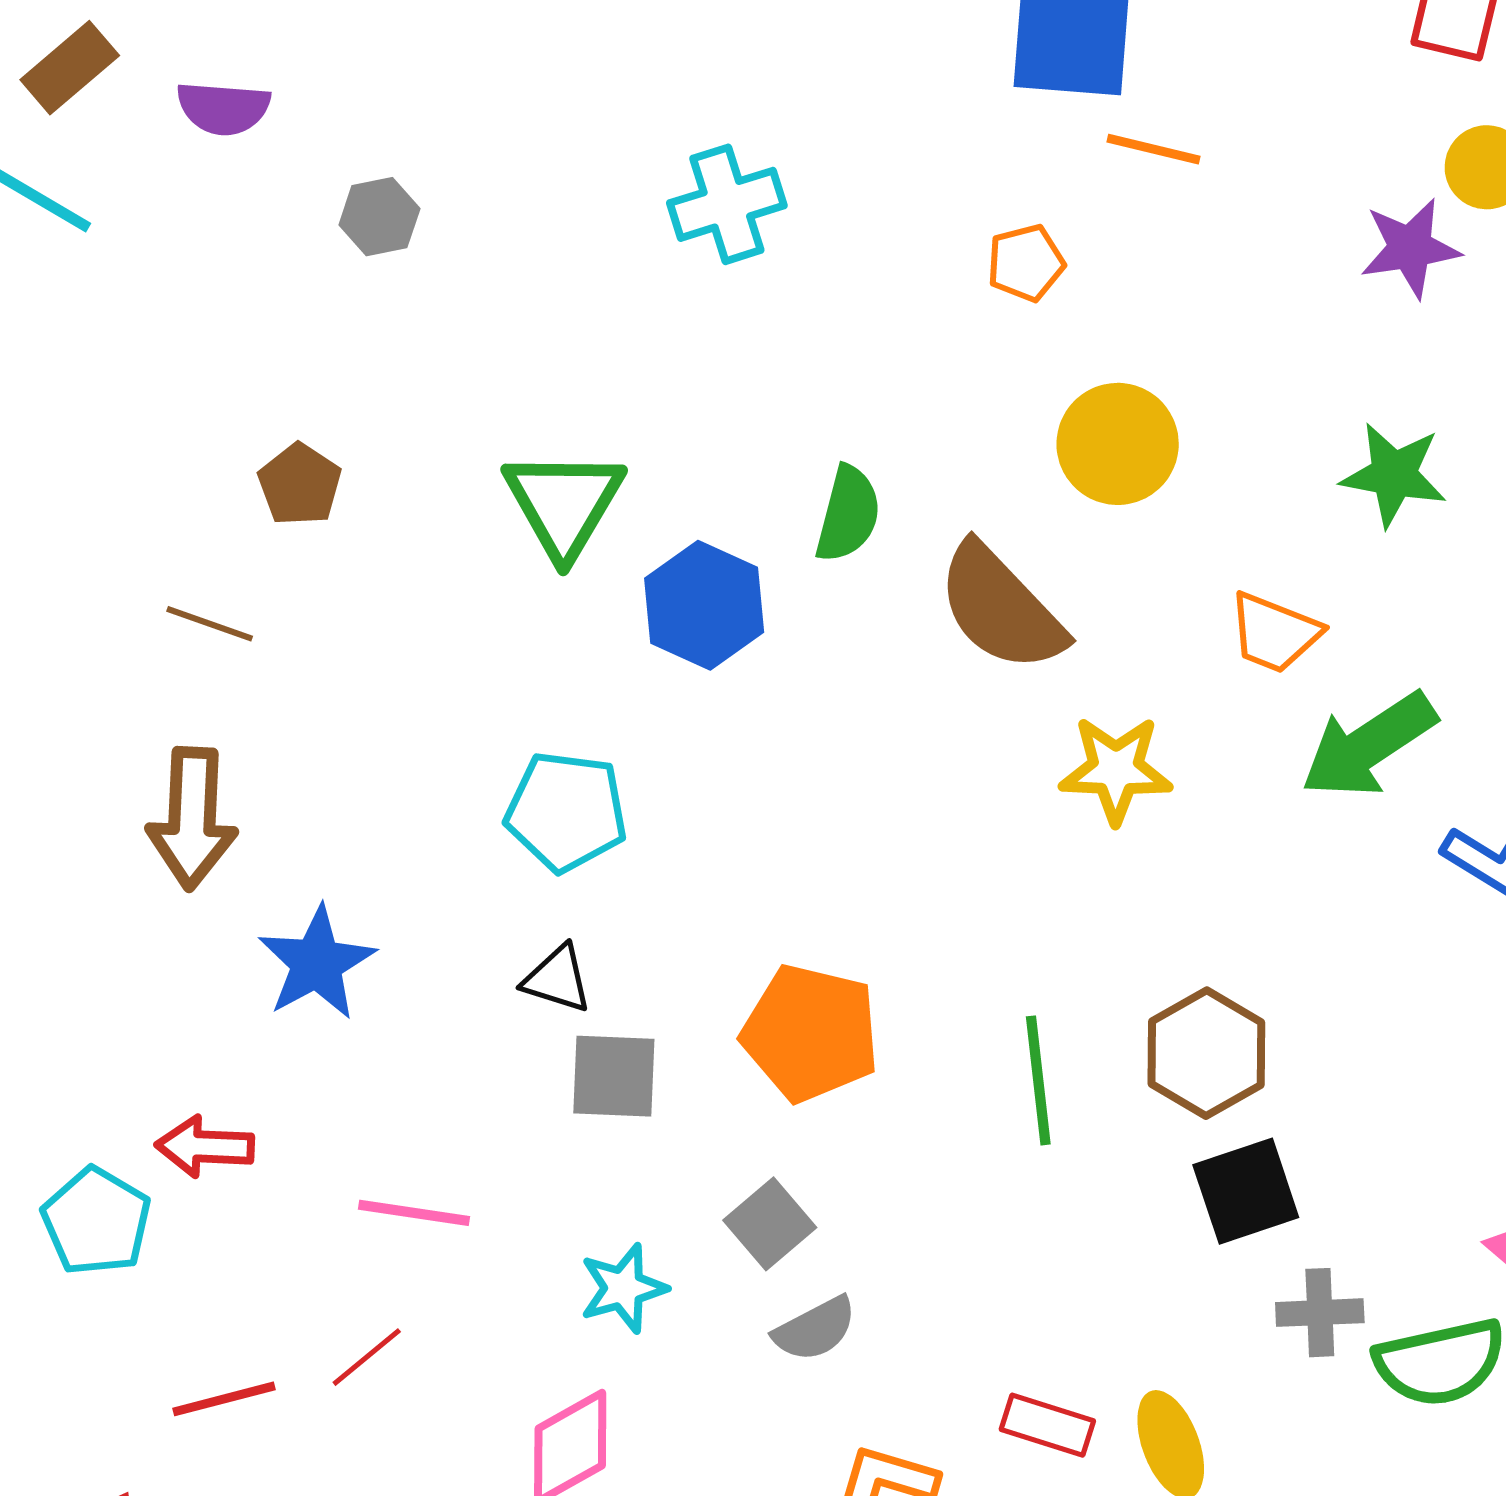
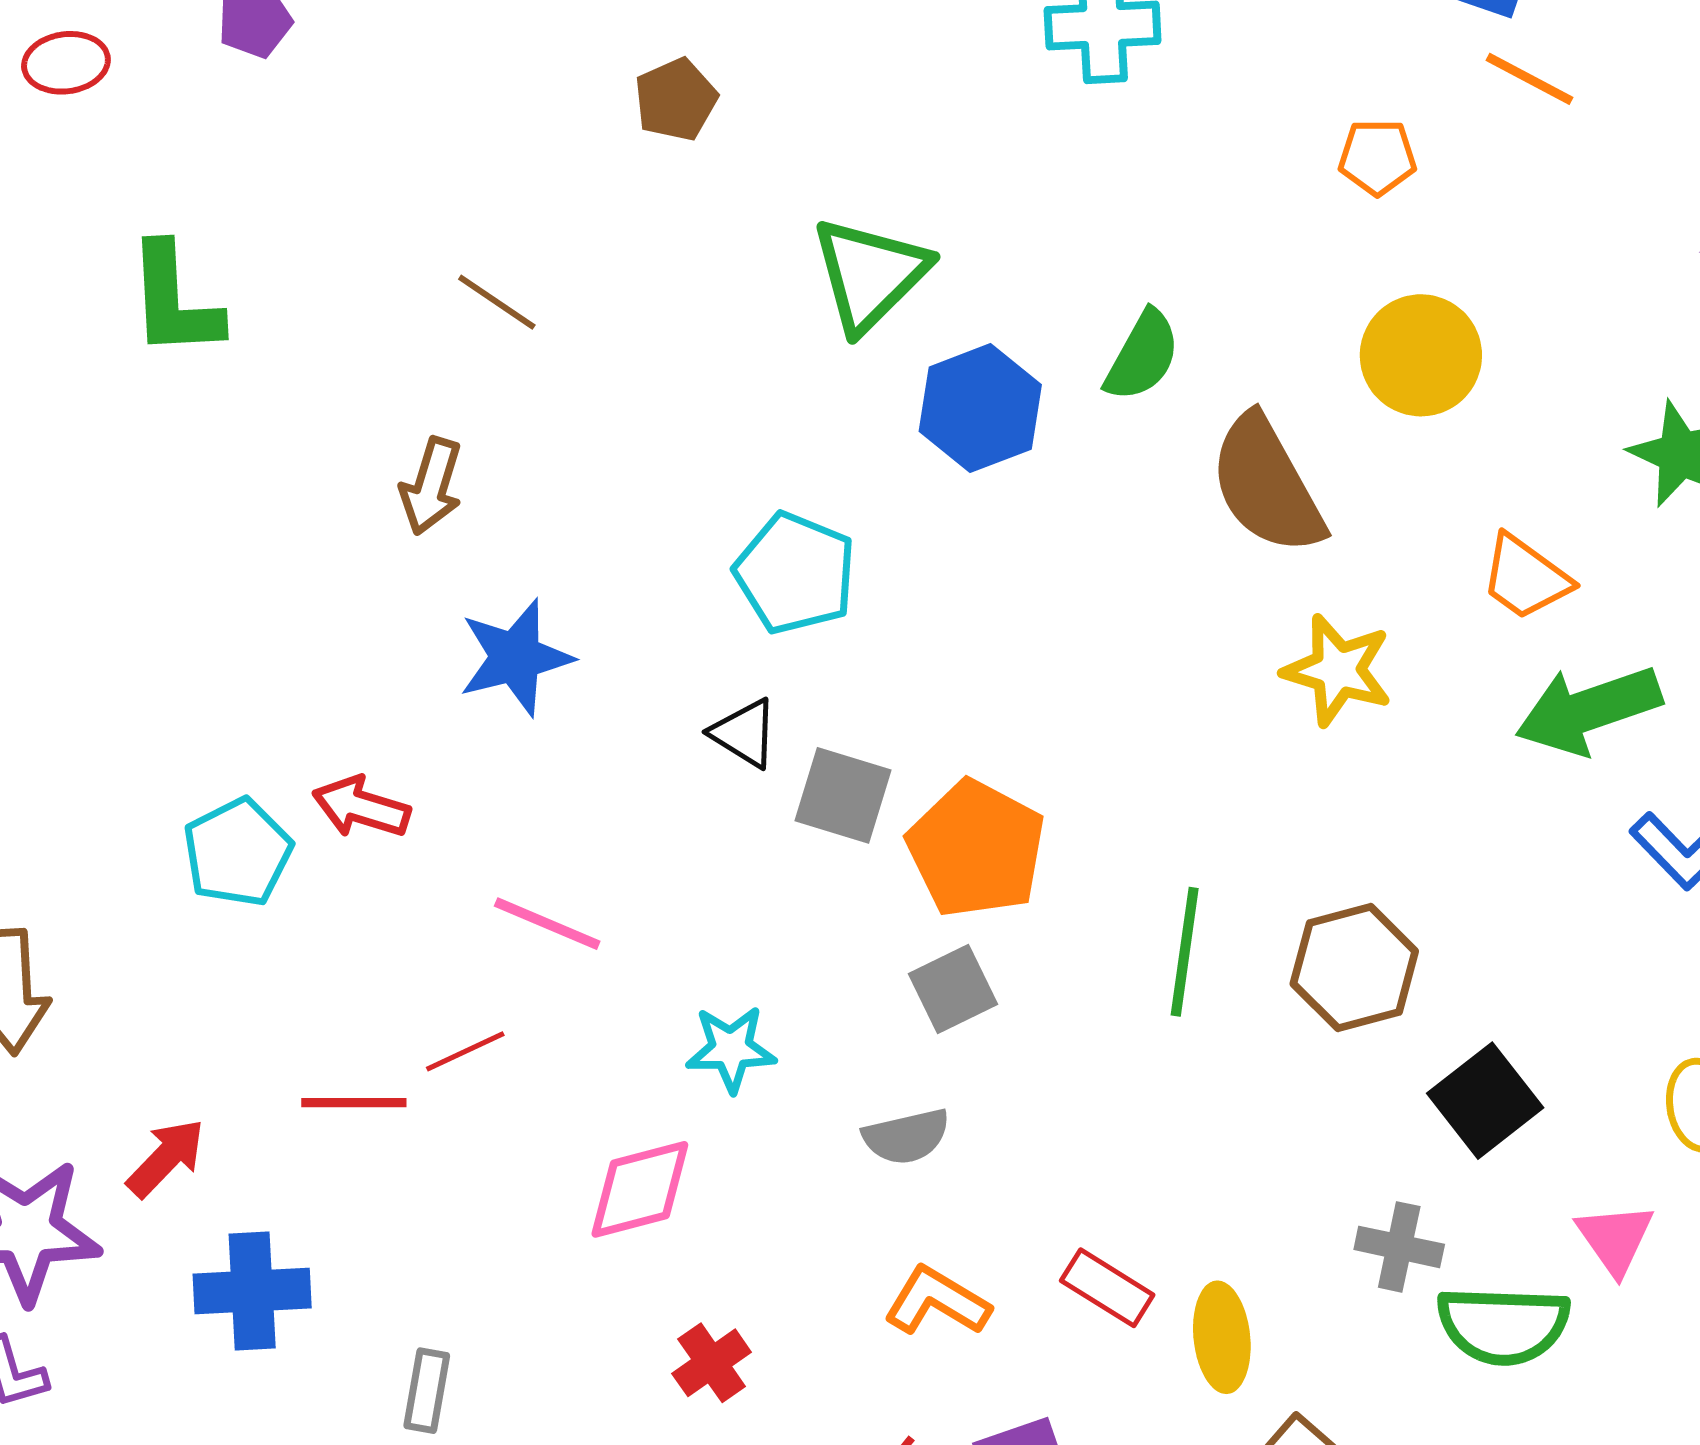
brown pentagon: (300, 485) -> (676, 100), moved
brown arrow: (192, 818) -> (431, 486), size x0.7
gray square: (614, 1076) -> (843, 795), moved
black square: (1246, 1191) -> (1485, 1101), moved, turned -34
gray square: (770, 1224) -> (953, 989), moved
red line: (224, 1399) -> (354, 1103), moved

